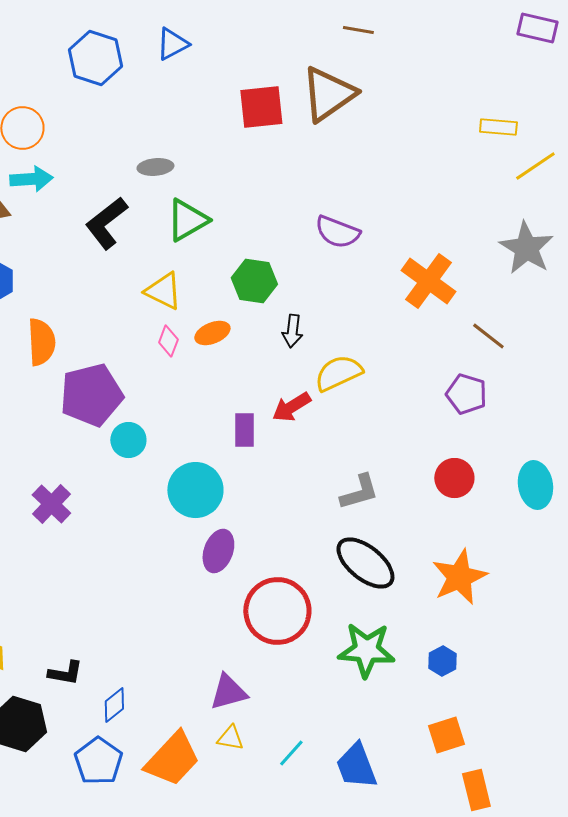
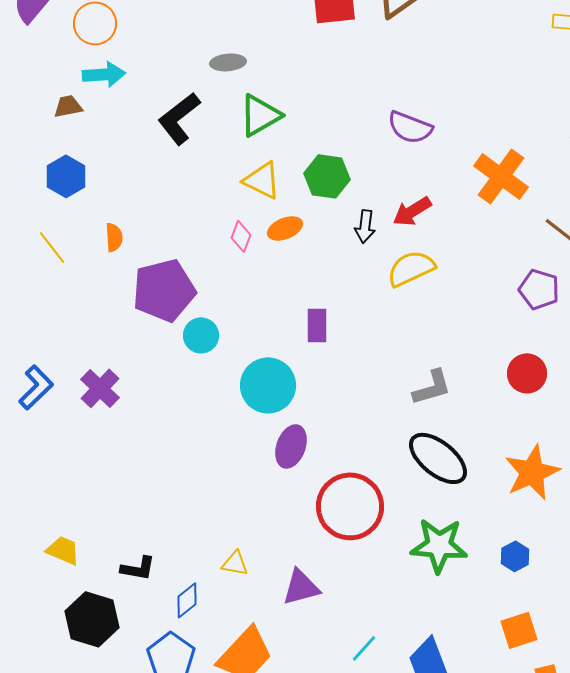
yellow triangle: (163, 291) -> (262, 180), moved
orange semicircle: (41, 342) -> (114, 237), size x0.6
red arrow: (291, 407) -> (412, 211), moved
purple cross: (51, 504) -> (100, 388), moved
yellow triangle: (230, 738) -> (235, 563), moved

